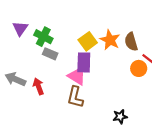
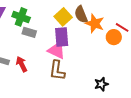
orange star: (110, 40) -> (95, 23), moved
brown semicircle: (131, 42) -> (81, 14), moved

